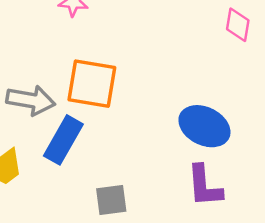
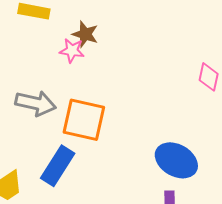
gray arrow: (31, 100) -> (36, 103), moved

